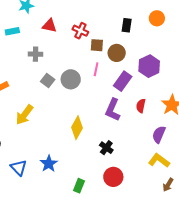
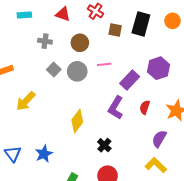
black rectangle: (127, 25) -> (141, 24), size x1.6
red cross: (80, 31) -> (95, 11), moved
brown square: (97, 45) -> (115, 30), moved
brown circle: (117, 53) -> (80, 43), moved
pink line: (96, 69) -> (104, 64), turned 64

